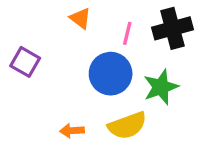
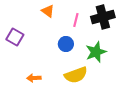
blue circle: (111, 74) -> (66, 44), size x0.6
orange arrow: (72, 131) -> (34, 78), moved

